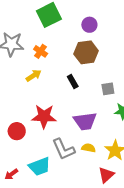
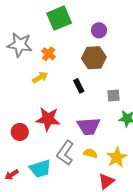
gray L-shape: (63, 149) -> (65, 153), turned 55

